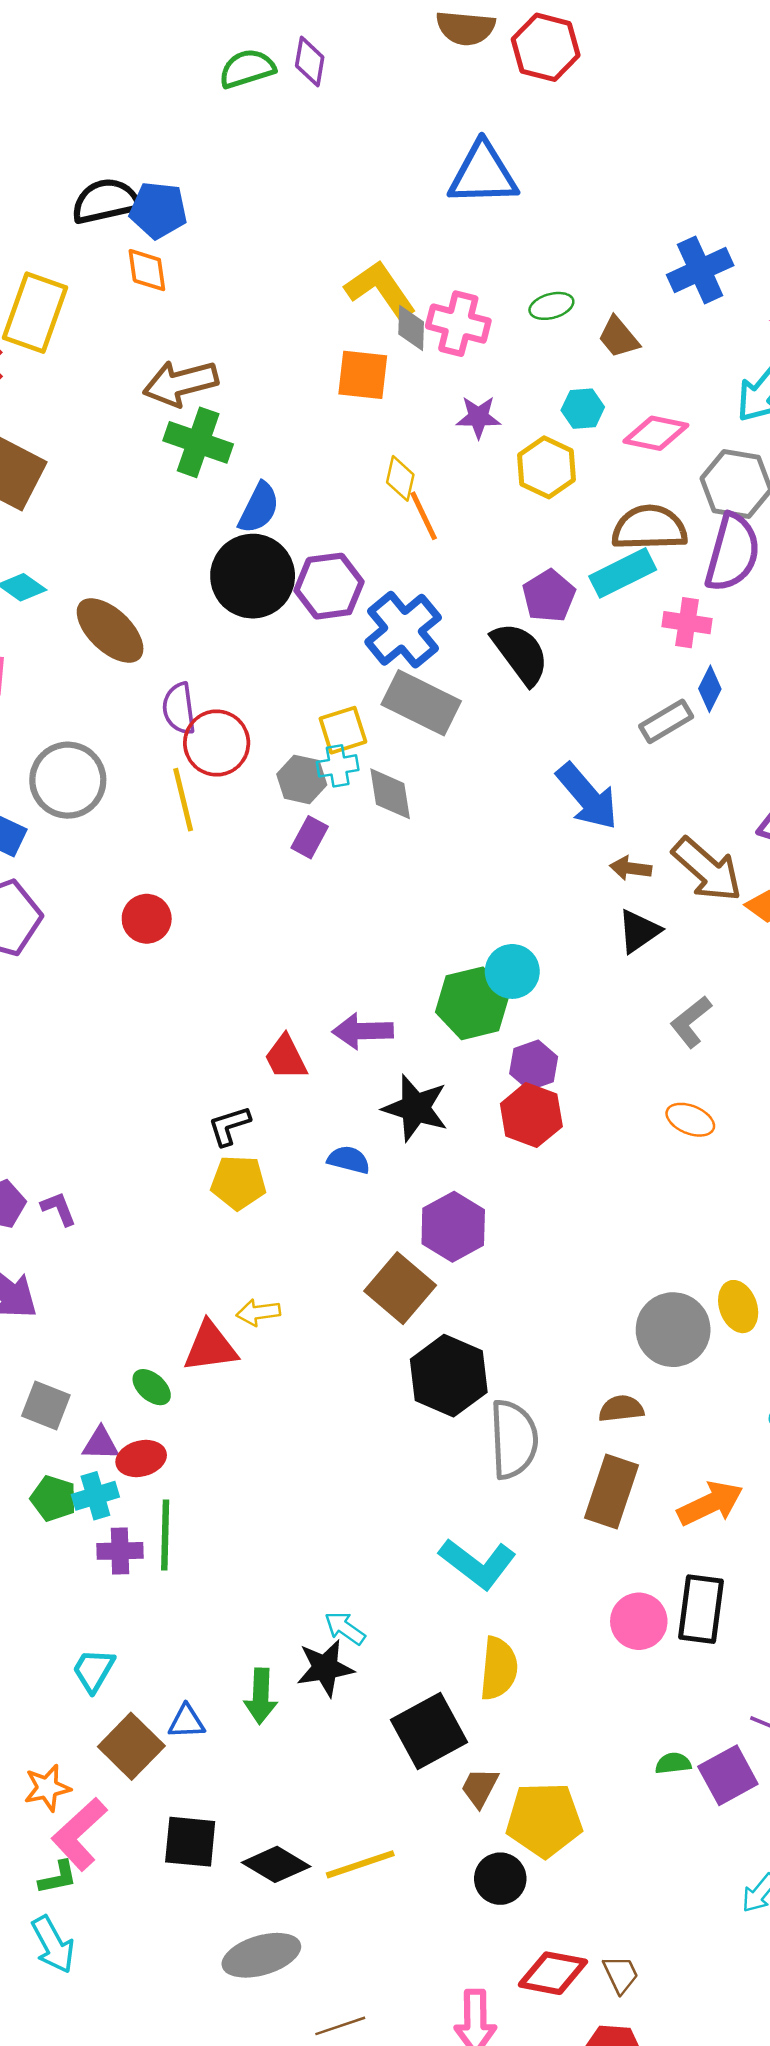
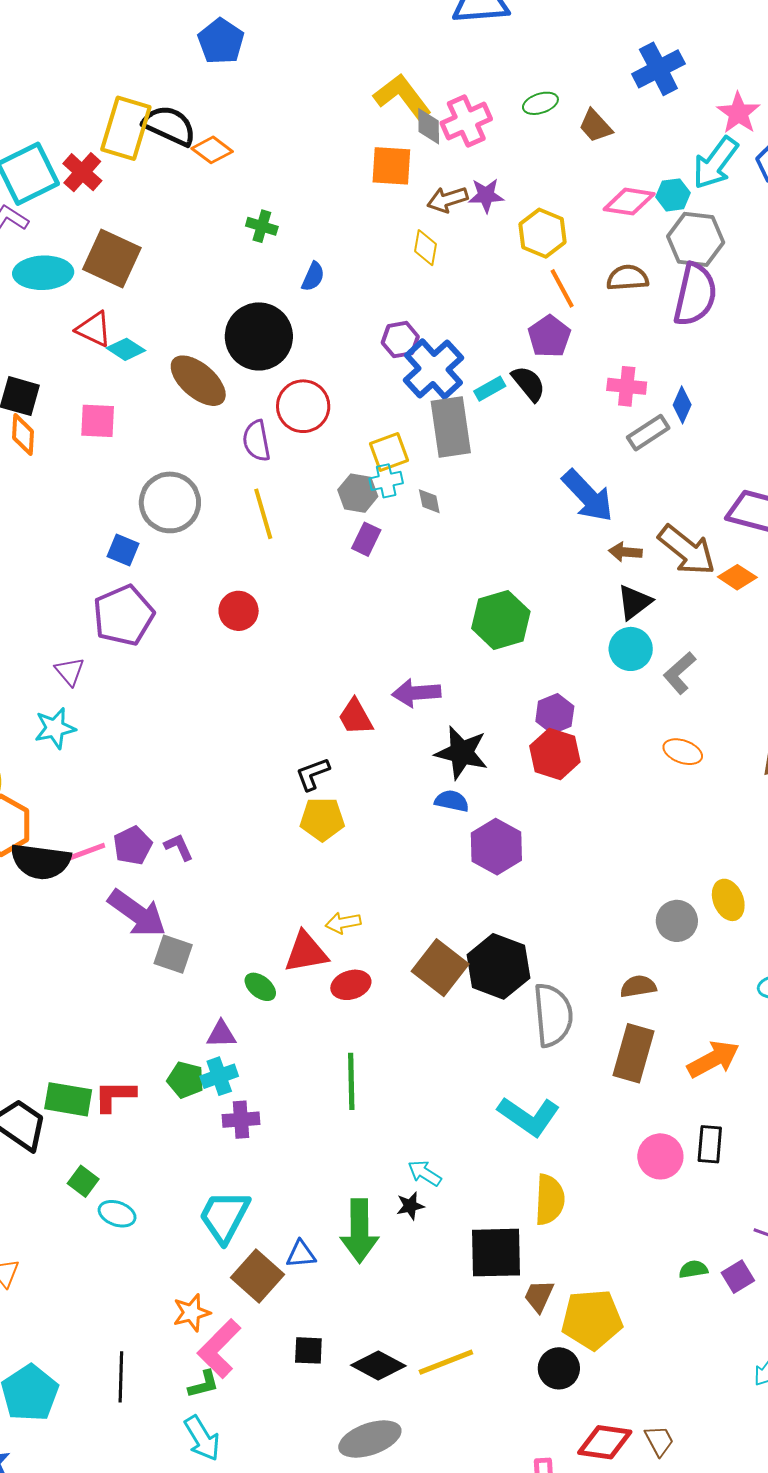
black semicircle: (106, 201) -> (169, 126), moved, turned 40
blue pentagon: (158, 210) -> (221, 41), turned 30
orange diamond: (147, 270) -> (212, 150), moved, turned -42
pink cross: (458, 324) -> (466, 121), turned -36
brown arrow: (180, 383) -> (447, 200), moved, size x0.7
cyan hexagon: (583, 409) -> (673, 195), moved
green cross: (198, 442) -> (262, 226), size x0.6
blue semicircle: (259, 508) -> (313, 277), size x0.7
orange line: (424, 516) -> (562, 288), moved
brown semicircle: (649, 528) -> (628, 278), size x0.7
cyan rectangle: (623, 573) -> (490, 389), moved, size x0.6
black circle: (253, 576) -> (259, 336), moved
purple hexagon: (329, 586) -> (400, 340), moved, size x0.7
pink cross: (687, 623) -> (627, 386), moved
black semicircle: (520, 653) -> (529, 384), size x0.7
gray rectangle: (421, 703) -> (451, 427), turned 58
red circle: (217, 743) -> (303, 406), moved
gray diamond: (390, 794) -> (429, 501), size x0.6
cyan circle: (512, 971) -> (631, 649), moved
green hexagon: (472, 1003) -> (501, 620), moved
blue semicircle: (349, 1160) -> (452, 801), moved
brown square: (400, 1288) -> (440, 968), moved
gray circle: (673, 1330) -> (677, 921), size x0.7
gray square: (46, 1405) -> (173, 954), moved
red ellipse: (141, 1459) -> (351, 985), moved
green line: (165, 1535) -> (351, 1081), moved
black rectangle: (701, 1609) -> (710, 1144), size x0.7
black star: (325, 1668) -> (410, 1206), size x0.6
cyan trapezoid: (94, 1670) -> (224, 1216), size x1.5
green arrow: (261, 1696) -> (360, 1231), size x1.4
black square: (429, 1731) -> (496, 1253), turned 30
purple square: (728, 1775) -> (738, 1277), size x0.7
black square: (190, 1842) -> (308, 1350), size x0.7

